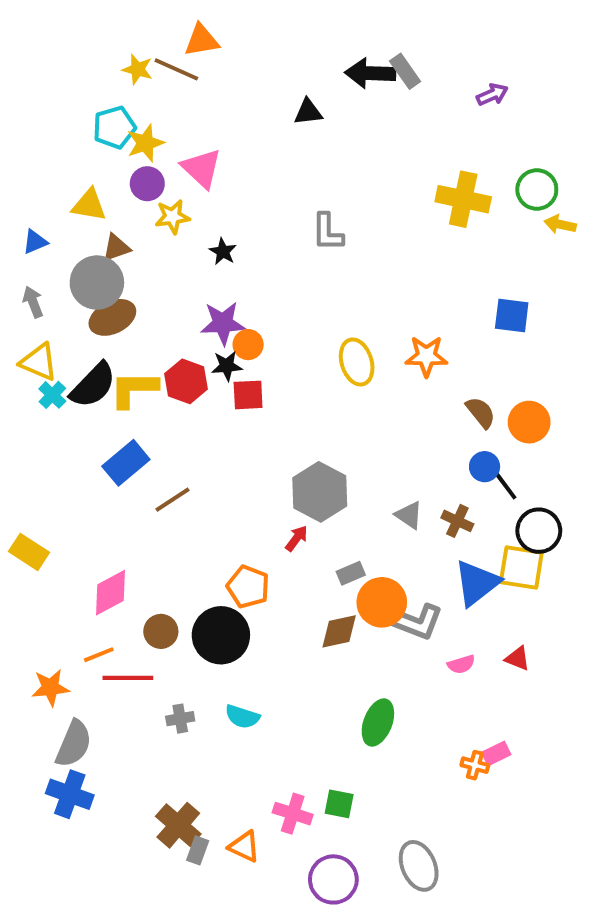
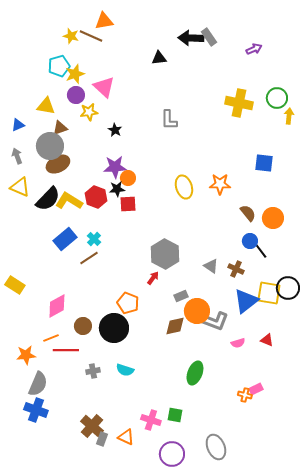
yellow arrow: (560, 224) -> (289, 116), turned 84
yellow L-shape: (134, 389) -> (69, 201), turned 32
cyan cross: (52, 395) -> (94, 239), moved
black circle: (539, 531) -> (288, 288), moved

